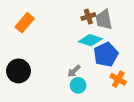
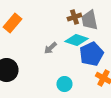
gray arrow: (74, 71) -> (50, 48), moved

